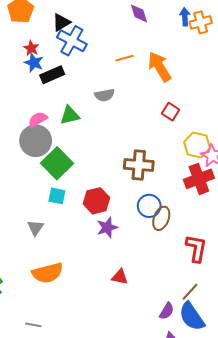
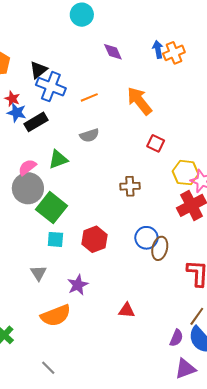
orange line: (124, 58) -> (89, 97), moved
brown cross: (139, 165) -> (130, 186), moved, size x0.7
purple star: (107, 227) -> (78, 285), moved
gray line: (33, 325) -> (48, 368), turned 42

